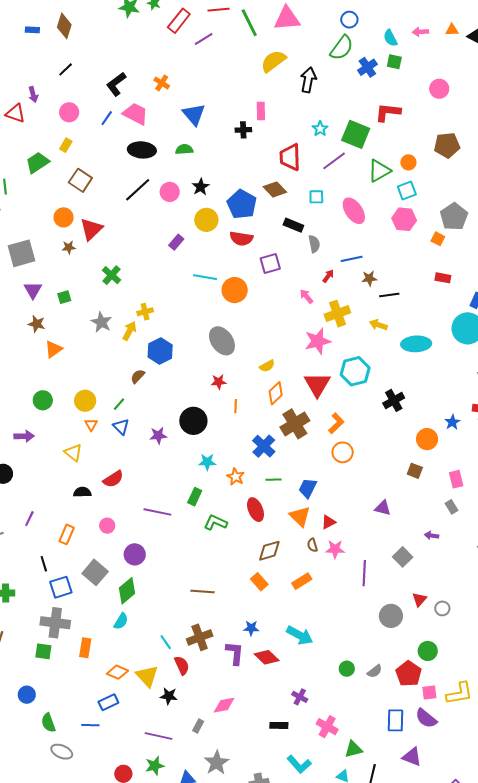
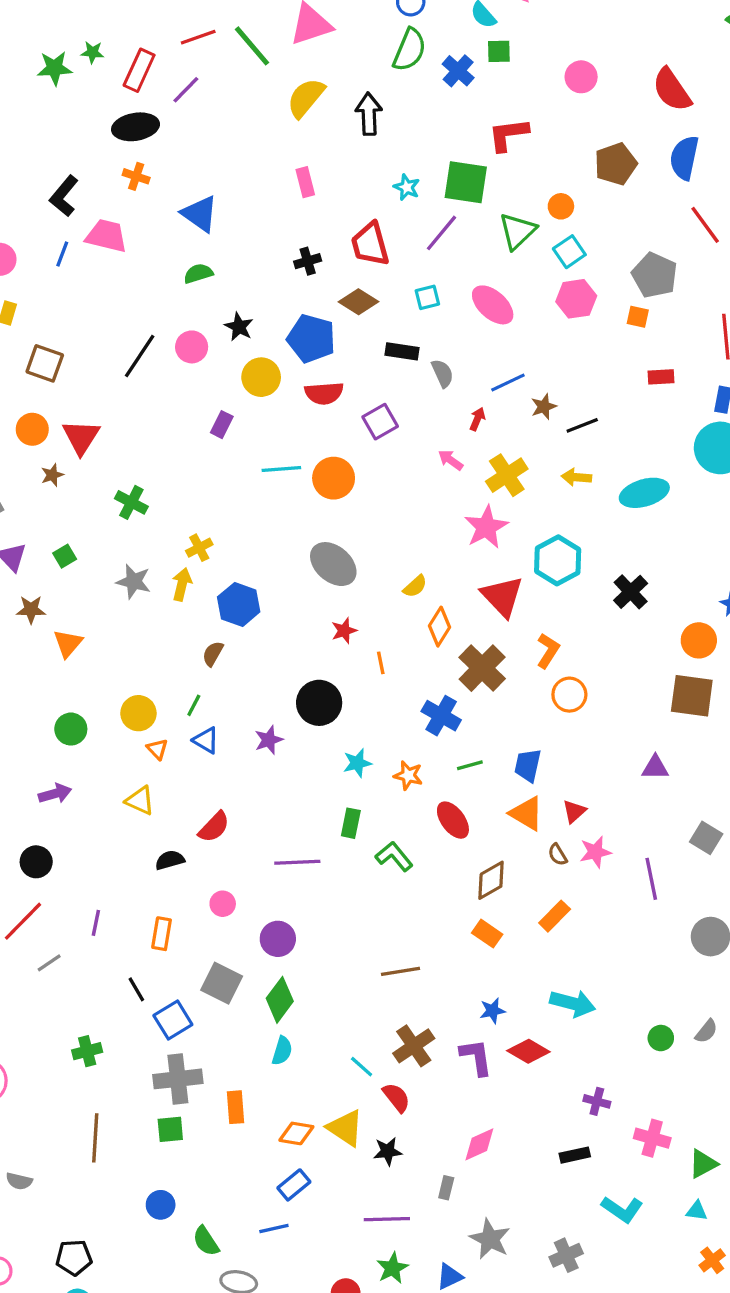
black cross: (243, 130) -> (308, 261), moved
black ellipse: (142, 150) -> (136, 127), moved
brown square: (415, 471) -> (692, 696), size x1.8
green L-shape: (215, 523) -> (394, 856), turned 40

